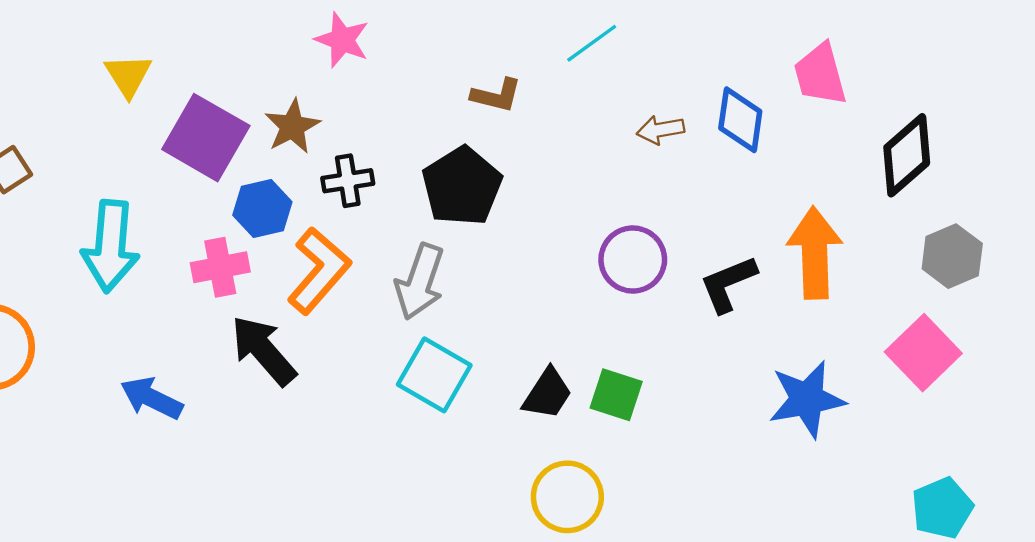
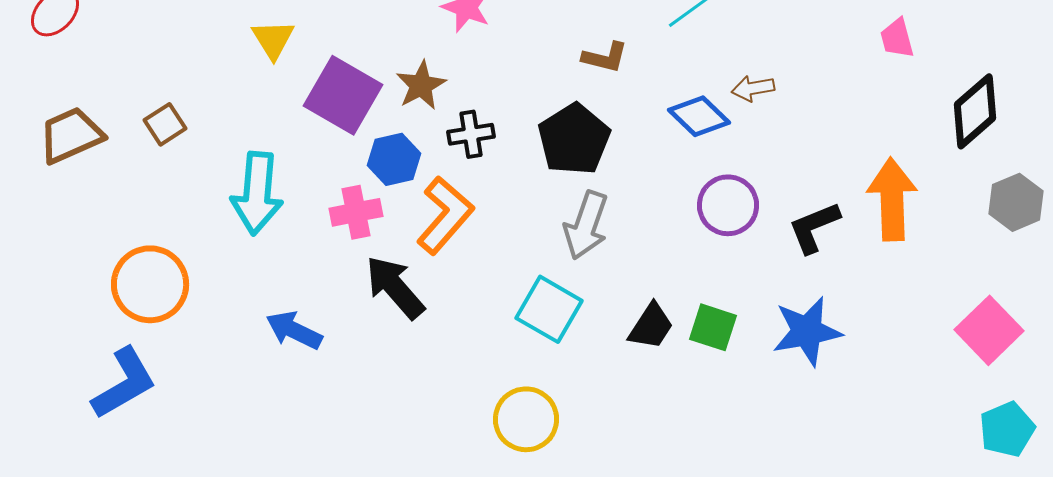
pink trapezoid: (820, 74) -> (897, 38), size x0.7
blue diamond: (740, 120) -> (699, 116), moved, turned -54
gray arrow: (420, 282) -> (586, 225), moved
pink square: (923, 353) -> (989, 330), moved
blue star: (807, 399) -> (807, 331), moved
yellow circle: (567, 497) -> (526, 419), moved

